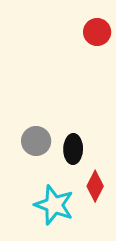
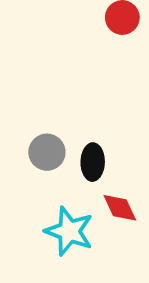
red diamond: (95, 186) -> (120, 208), turned -52

